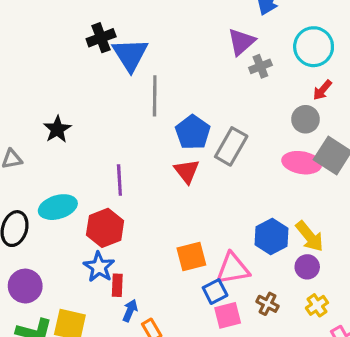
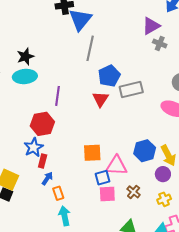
gray cross: (260, 66) -> (160, 44), turned 32
gray rectangle: (231, 146) -> (131, 90), turned 35
cyan ellipse: (58, 207) -> (25, 76), moved

